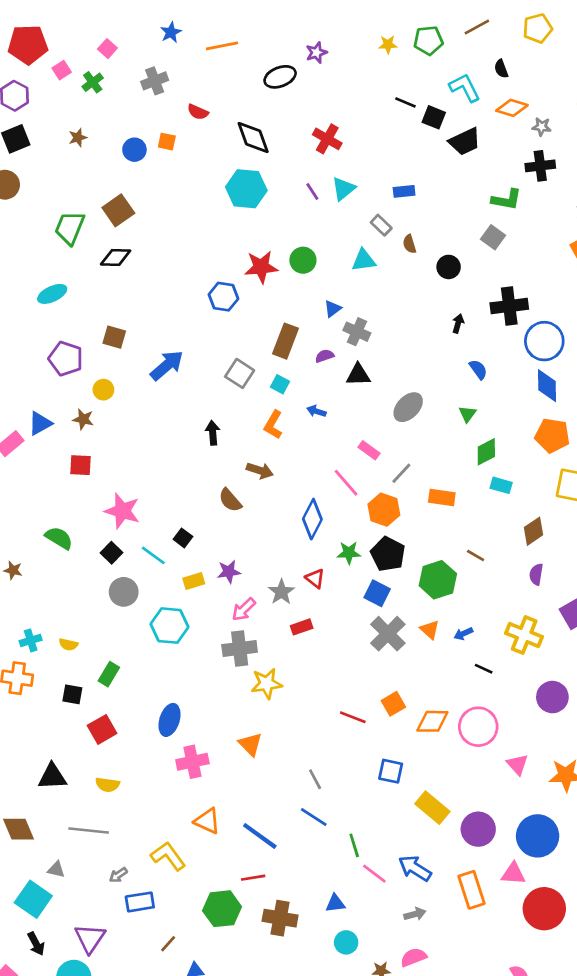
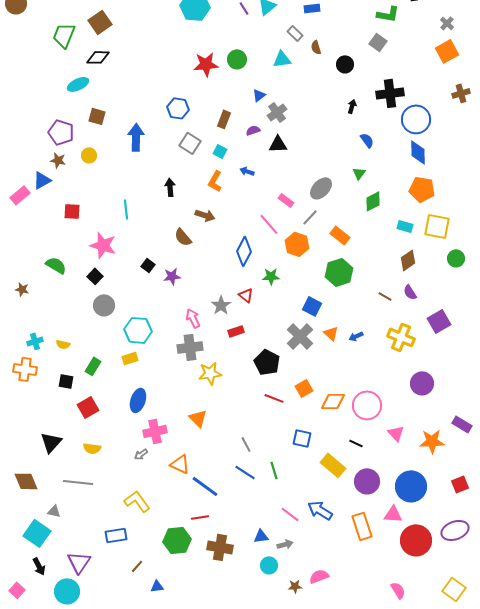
cyan ellipse: (52, 294) -> (78, 84), moved
blue hexagon: (223, 297) -> (178, 108), moved
gray cross: (357, 332) -> (277, 112), turned 30
brown rectangle: (285, 341) -> (224, 119), size x0.7
blue arrow: (167, 365) -> (136, 137), turned -48
gray ellipse: (408, 407) -> (321, 188), moved
brown star: (83, 419) -> (58, 160), moved
cyan rectangle: (501, 485) -> (405, 226), moved
orange rectangle: (442, 497) -> (340, 235), turned 30
black pentagon: (388, 554) -> (267, 362), moved
cyan line: (153, 555) -> (126, 209), moved, turned 48
brown line: (476, 555) -> (385, 296), moved
purple star: (229, 572) -> (172, 276), moved
purple semicircle: (536, 574) -> (410, 292), turned -42
green hexagon: (438, 580) -> (339, 272), moved
yellow rectangle: (194, 581) -> (130, 358), moved
blue square: (377, 593) -> (312, 306), moved
pink arrow: (244, 609) -> (193, 318), turned 108
black line: (484, 669) -> (356, 443), moved
black triangle: (52, 777) -> (51, 442), turned -45
orange triangle: (207, 821) -> (180, 464), moved
green line: (354, 845) -> (274, 470), moved
gray arrow: (118, 875) -> (141, 454), moved
gray arrow: (415, 914) -> (285, 544), moved

